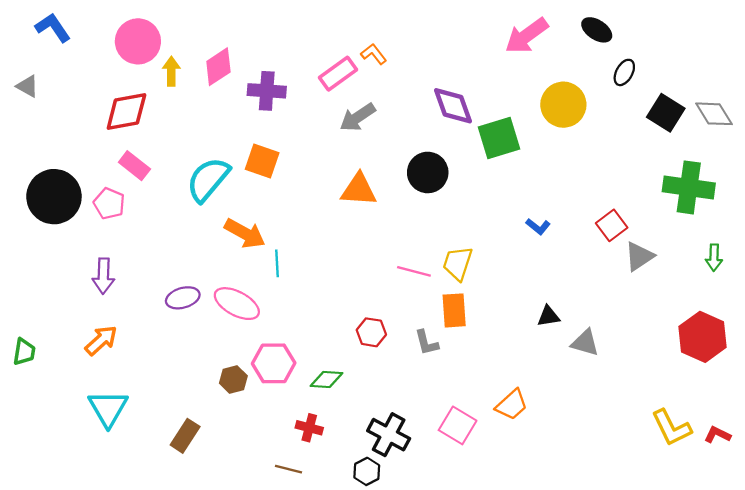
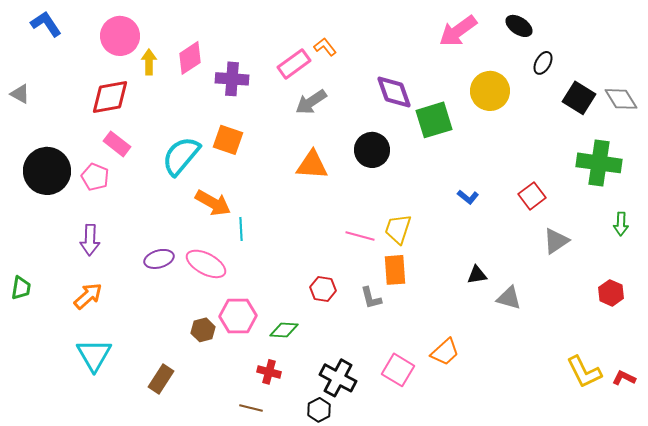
gray triangle: (28, 86) -> (20, 94), moved
gray triangle: (639, 256) -> (556, 241), moved
red hexagon: (703, 337) -> (611, 293), size x0.6
green trapezoid: (24, 352) -> (21, 288), moved

